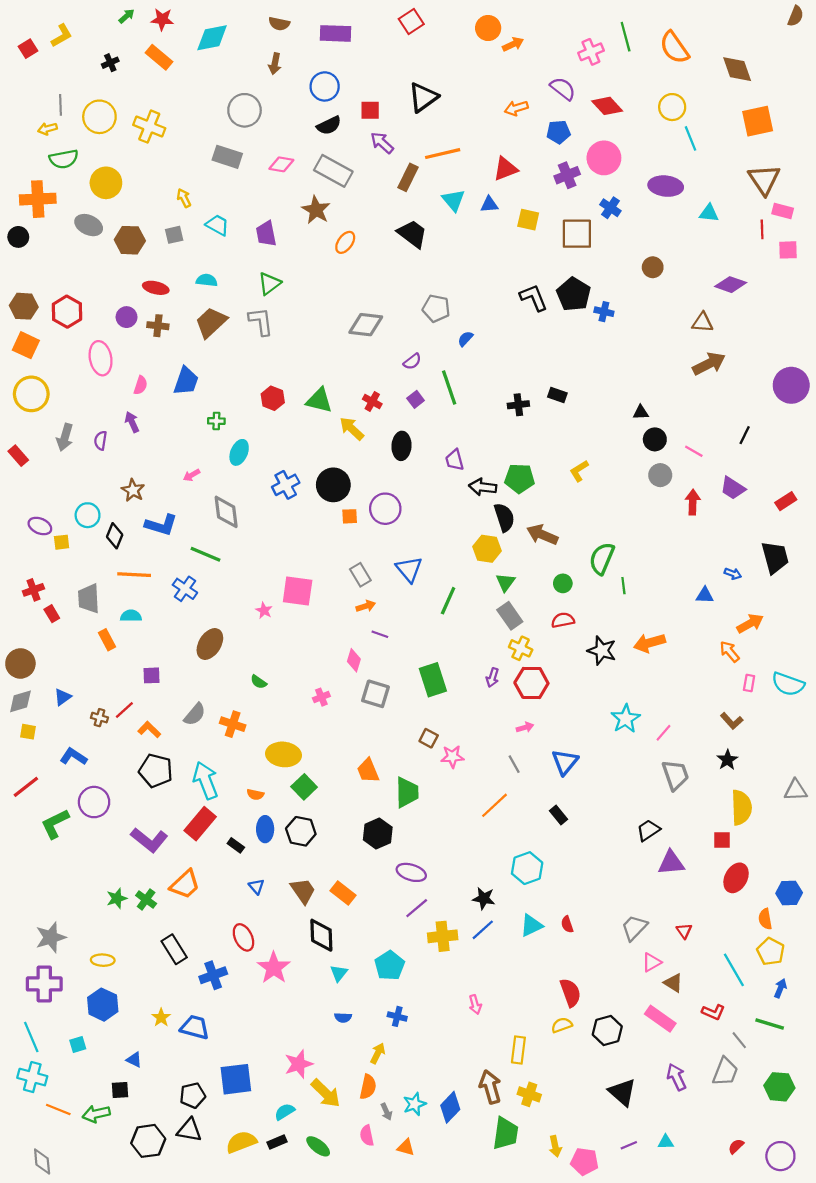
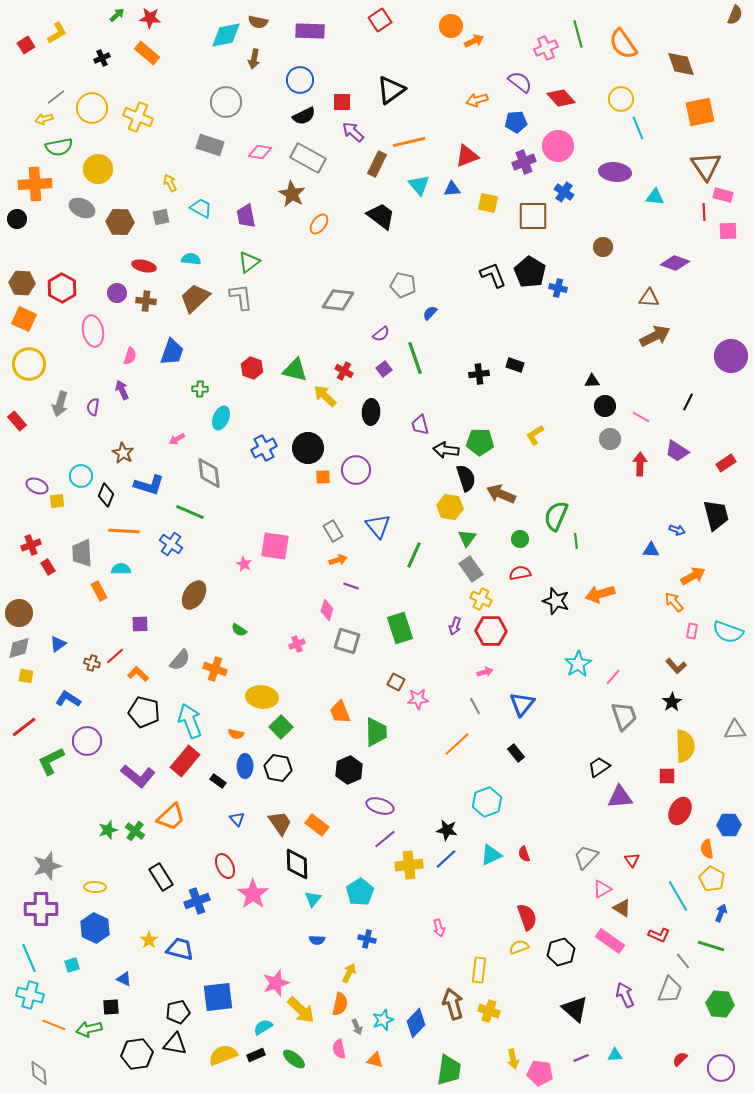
cyan diamond: (212, 38) -> (226, 35), moved
gray line: (60, 105) -> (56, 97), turned 54
green trapezoid: (505, 1133) -> (449, 1070), moved

